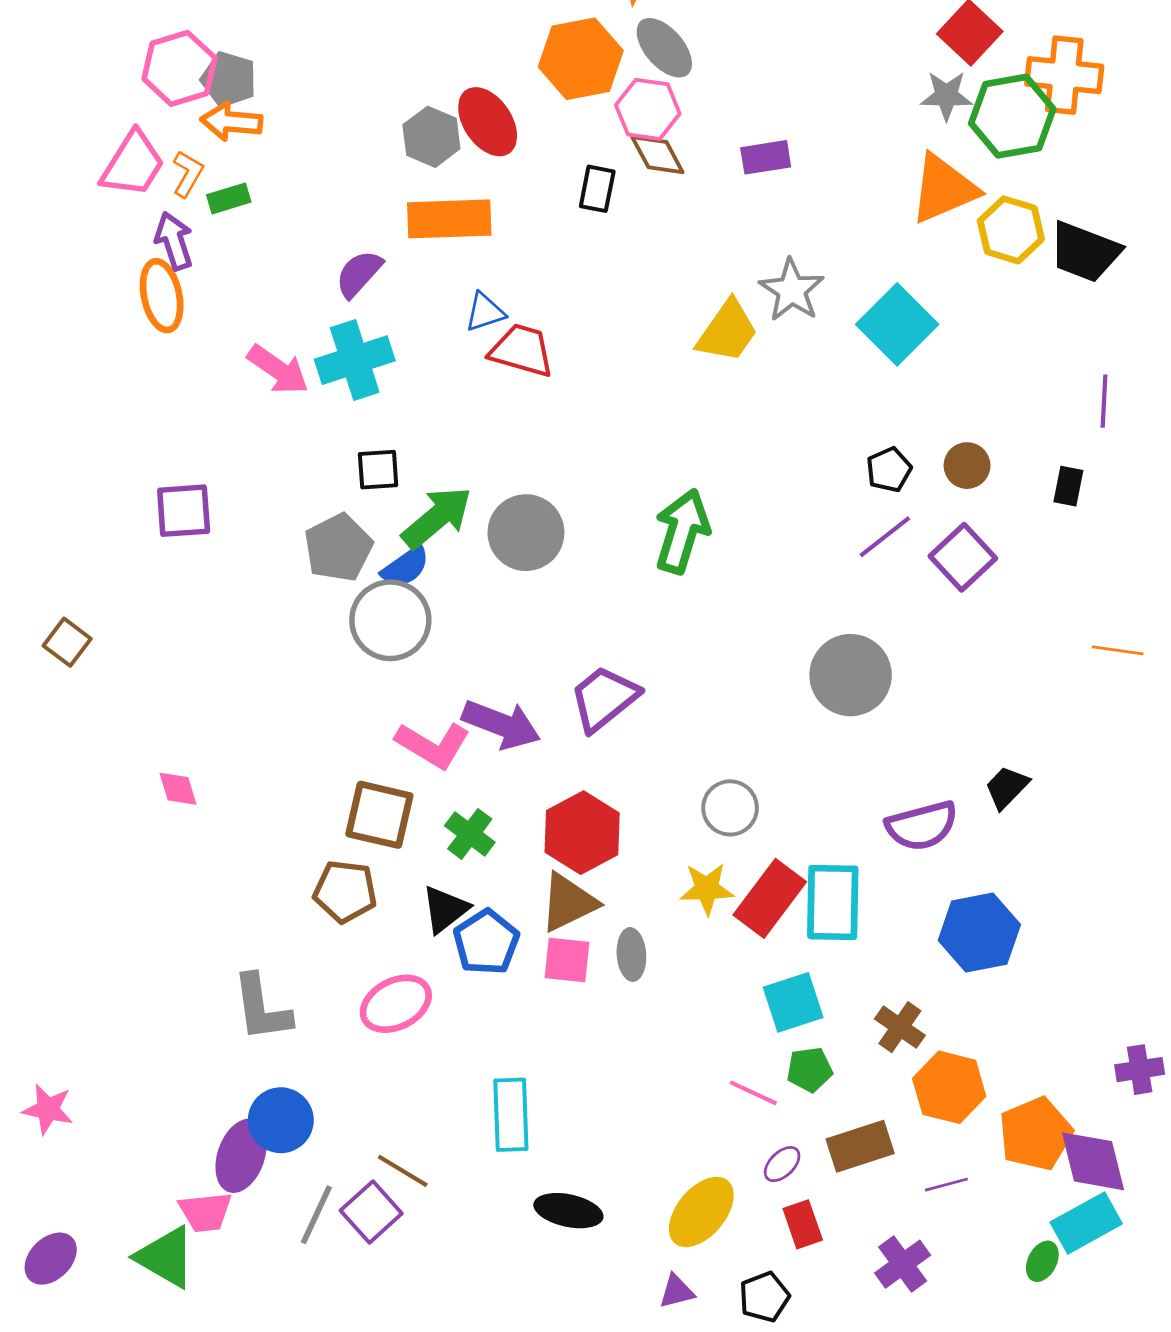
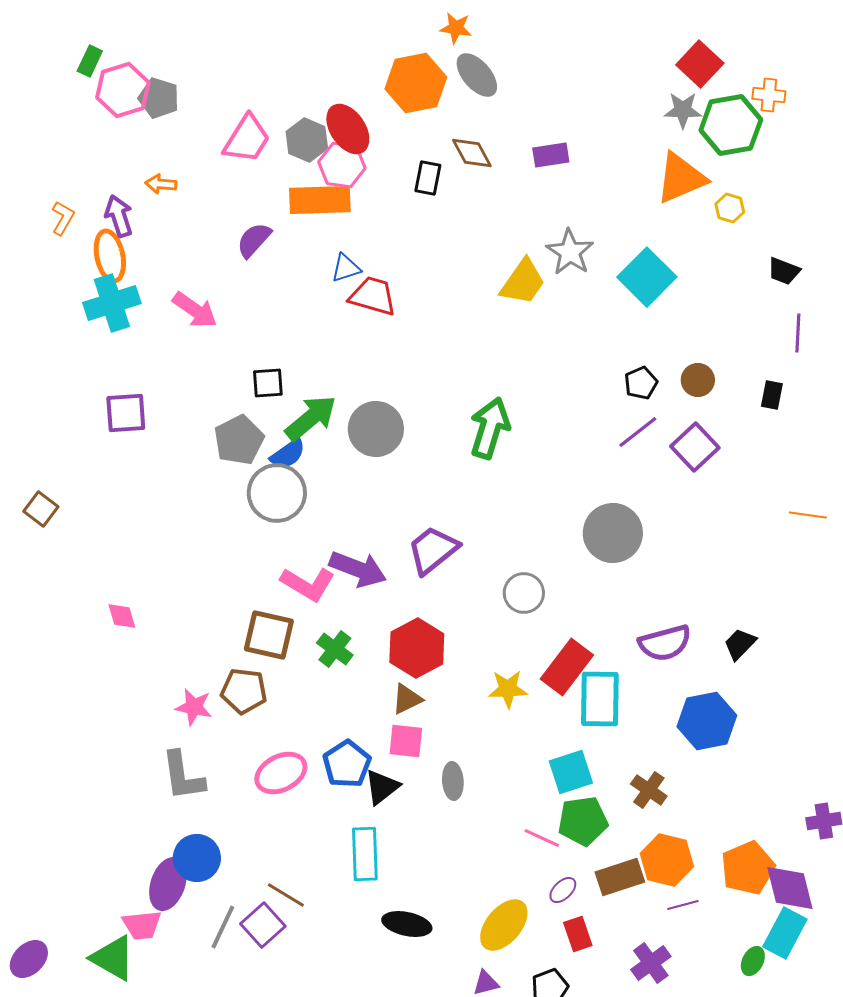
orange cross: (1064, 75) -> (769, 95), size x0.6
pink hexagon: (648, 109) -> (342, 165), moved
orange arrow: (231, 122) -> (161, 184), moved, size x0.7
pink trapezoid: (133, 164) -> (247, 139), moved
orange L-shape: (188, 174) -> (63, 218), moved
green rectangle: (229, 198) -> (90, 61), moved, turned -48
yellow hexagon: (1011, 230) -> (730, 208), size x0.6
black trapezoid: (1085, 252) -> (784, 271), moved, size x0.6
cyan cross: (355, 360) -> (112, 303), moved
black trapezoid: (1007, 787) -> (740, 644), moved
gray circle: (730, 808) -> (524, 593), moved
red rectangle: (770, 898) -> (567, 667), moved
brown triangle: (568, 902) -> (407, 699), size x0.7
black triangle: (445, 909) -> (382, 787), moved
blue pentagon: (486, 942) -> (347, 764), moved
gray ellipse: (631, 954) -> (453, 781), moved
green pentagon: (809, 1070) -> (583, 821), size x1.5
orange hexagon: (949, 1087) -> (667, 860), moved
pink star: (48, 1109) -> (194, 707), moved
cyan rectangle: (1086, 1223) -> (785, 933), turned -33

